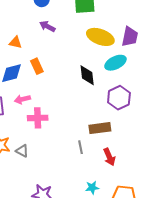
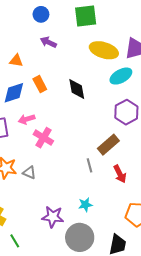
black diamond: (87, 75) -> (77, 89), moved
pink cross: (38, 118) -> (43, 138), turned 36
brown rectangle: (100, 128) -> (108, 145), turned -30
cyan star: (92, 188) -> (85, 205), moved

